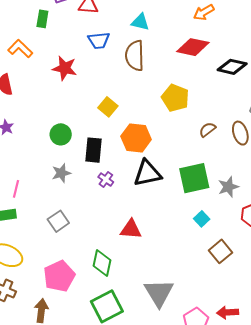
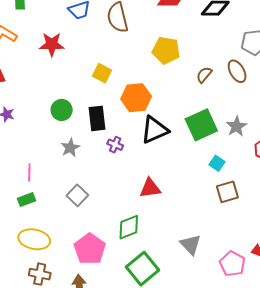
brown square: (221, 251) -> (227, 192), moved, turned 35
green diamond: (102, 263) -> (129, 227), turned 68
gray triangle: (159, 293) -> (191, 244), size x0.7

